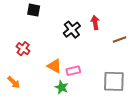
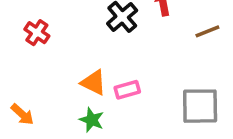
red cross: (23, 49) -> (37, 33), moved
green star: (62, 87) -> (92, 120), moved

